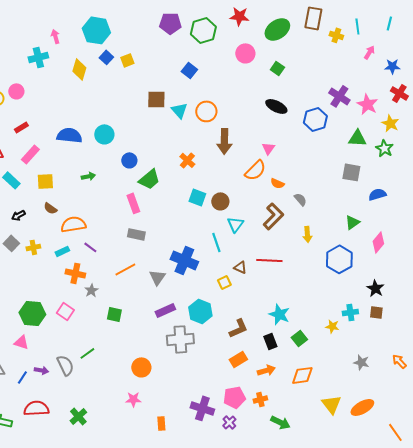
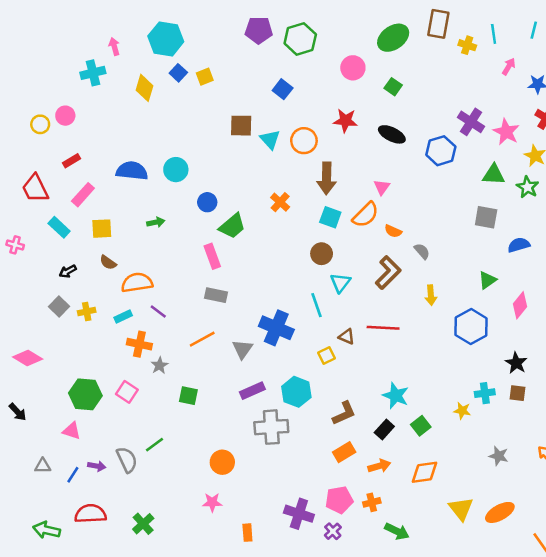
red star: (239, 16) -> (345, 121), moved
cyan square: (197, 197) -> (330, 217), moved
black rectangle: (270, 341) -> (384, 430), turned 63

